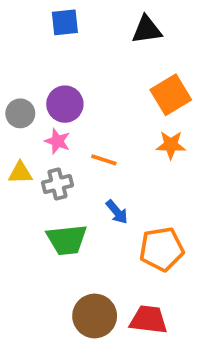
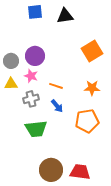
black triangle: (147, 30) -> (65, 16), moved
orange star: (171, 145) -> (92, 88), moved
yellow triangle: (20, 173) -> (11, 84), moved
blue arrow: (117, 212) -> (57, 106), moved
orange pentagon: (162, 249) -> (87, 121), moved

